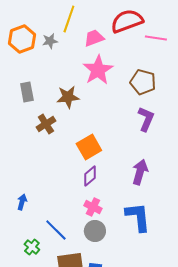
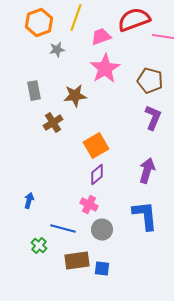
orange hexagon: (22, 39) -> (39, 23), moved
gray star: (50, 41) -> (57, 50), moved
pink cross: (93, 207) -> (89, 205), moved
blue line: (56, 230) -> (63, 229), turned -30

